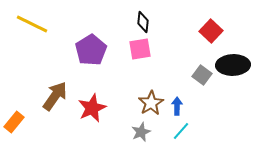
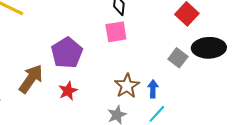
purple pentagon: (91, 50) -> (67, 53), moved
red star: (92, 108) -> (68, 91), size x0.7

